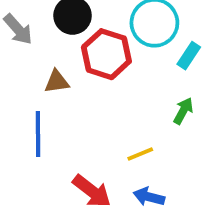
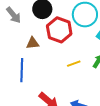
yellow line: (140, 154) -> (74, 64), moved

